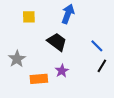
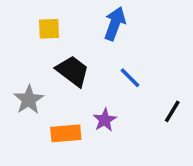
black trapezoid: (57, 42) -> (73, 71), moved
blue line: (97, 46) -> (130, 78), moved

